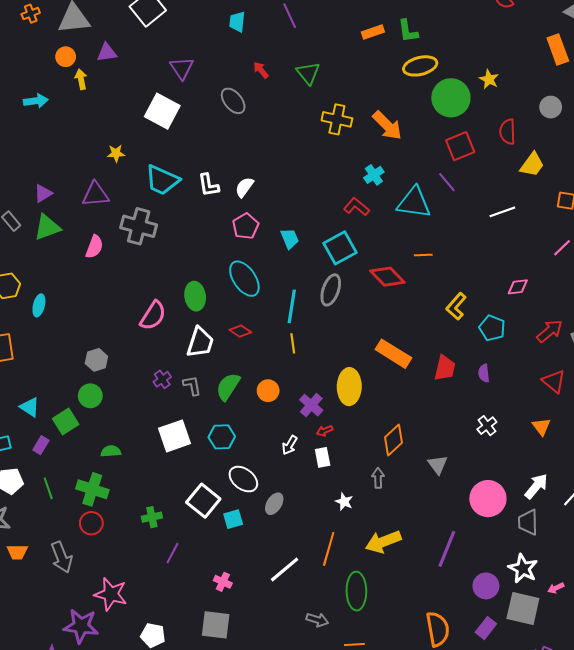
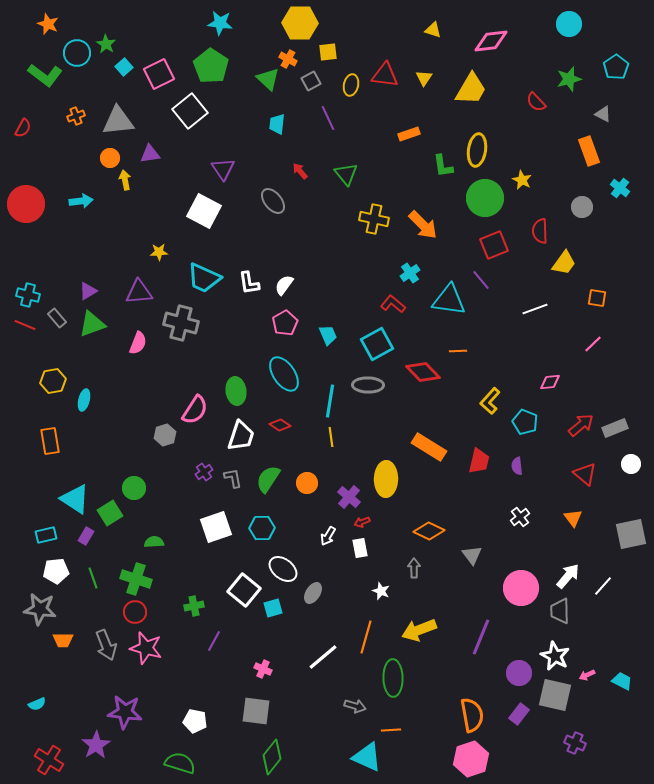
green L-shape: (408, 31) -> (443, 166), moved
yellow ellipse: (420, 66) -> (477, 150), moved, turned -68
gray ellipse: (331, 290) -> (368, 385), turned 72
gray hexagon: (96, 360) -> (165, 435), moved
cyan triangle: (30, 407) -> (75, 499), size x1.5
orange diamond: (393, 440) -> (429, 531), turned 68
pink star: (111, 594) -> (146, 648), moved

